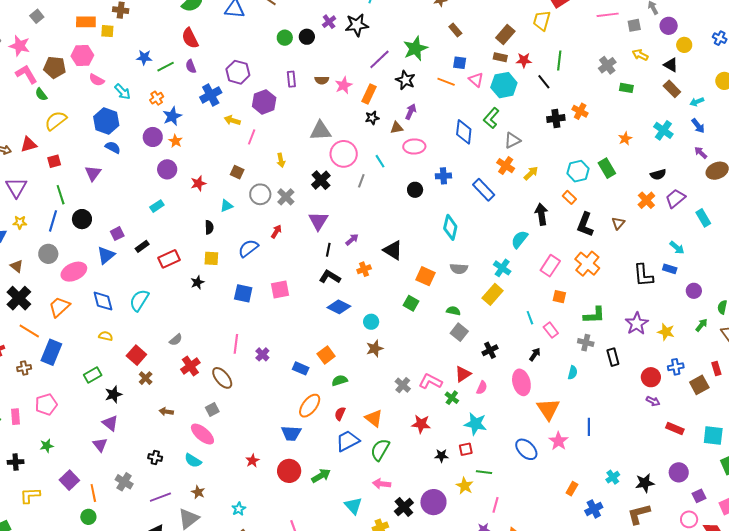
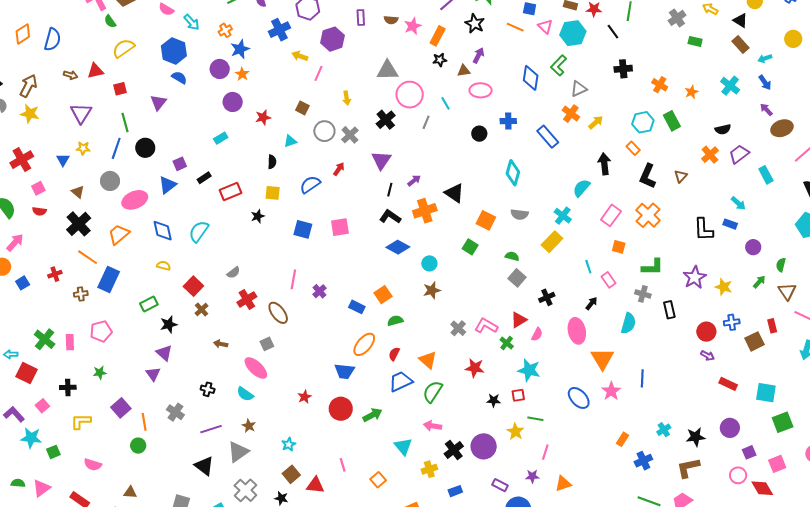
orange cross: (580, 111) -> (660, 85), moved
orange cross: (364, 269) -> (425, 211), size x1.6
cyan semicircle: (573, 373) -> (628, 323), size x1.5

